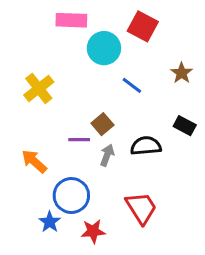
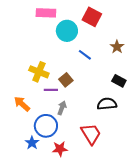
yellow cross: (39, 88) -> (39, 72), moved, turned -30
black semicircle: (146, 146) -> (107, 104), moved
gray arrow: (107, 155) -> (62, 108), moved

